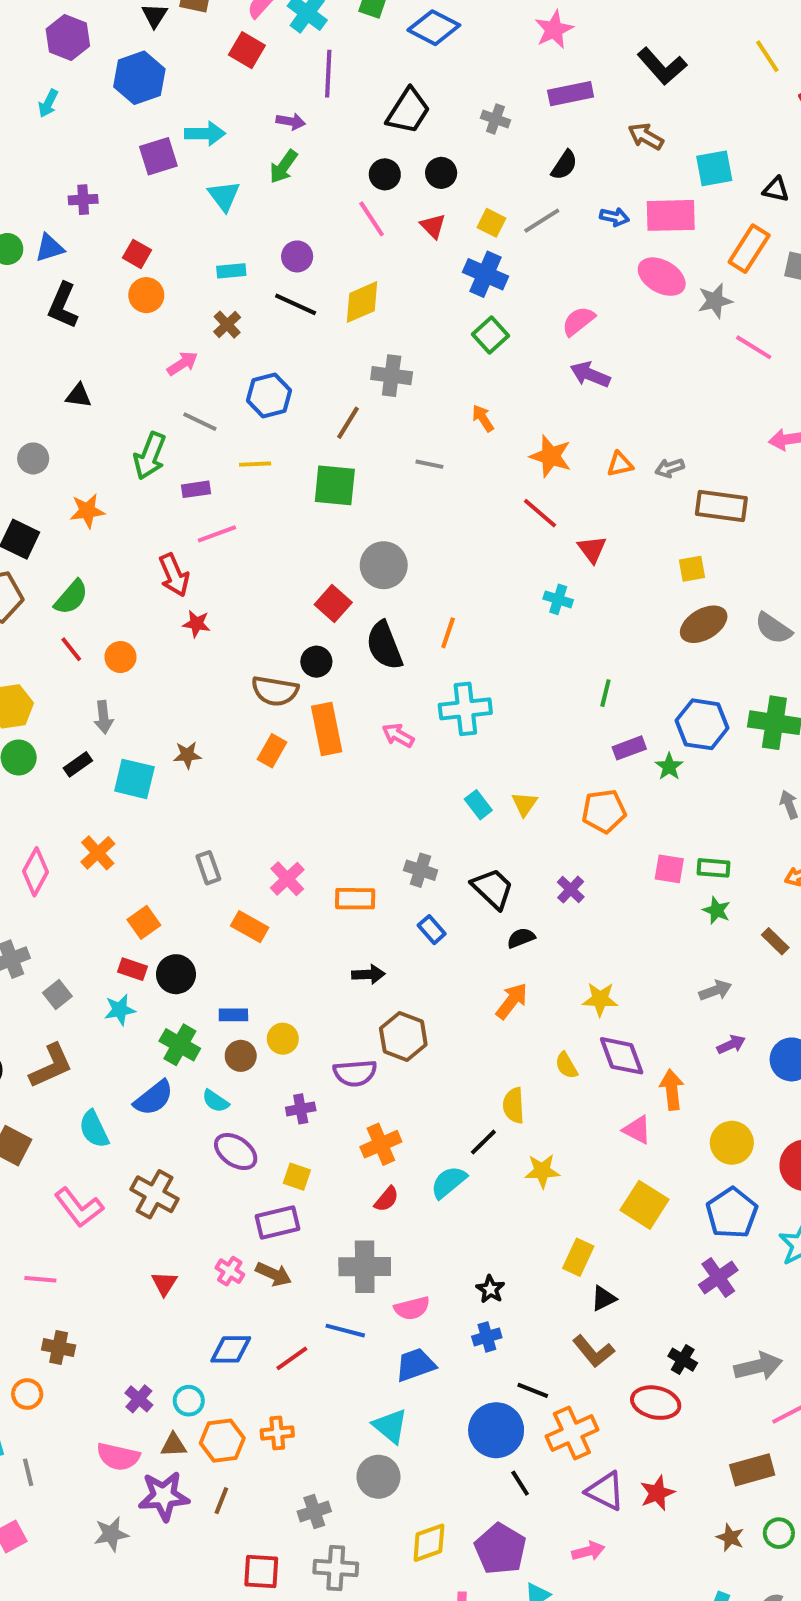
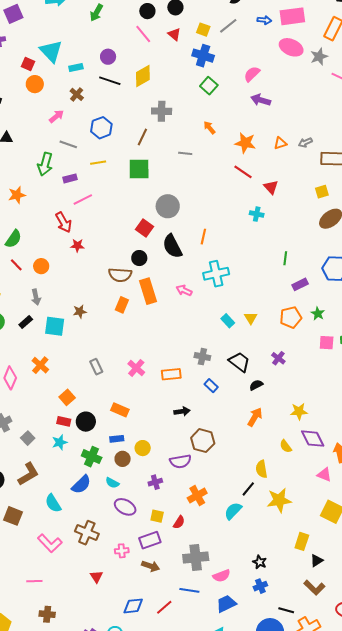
purple square: (158, 156) -> (13, 14), moved
cyan triangle: (224, 196) -> (51, 51), moved, size x1.4
green star: (669, 767) -> (318, 314), moved
orange rectangle: (250, 927) -> (120, 410), moved
yellow star: (542, 1171) -> (279, 500), size x1.4
red semicircle: (387, 1199) -> (179, 522), moved
pink cross: (230, 1271) -> (122, 551), moved, turned -32

